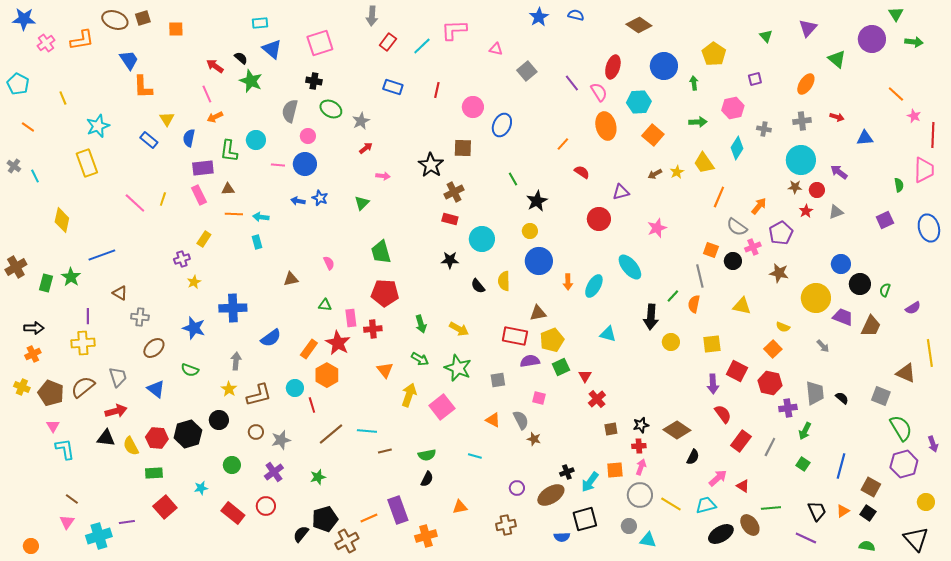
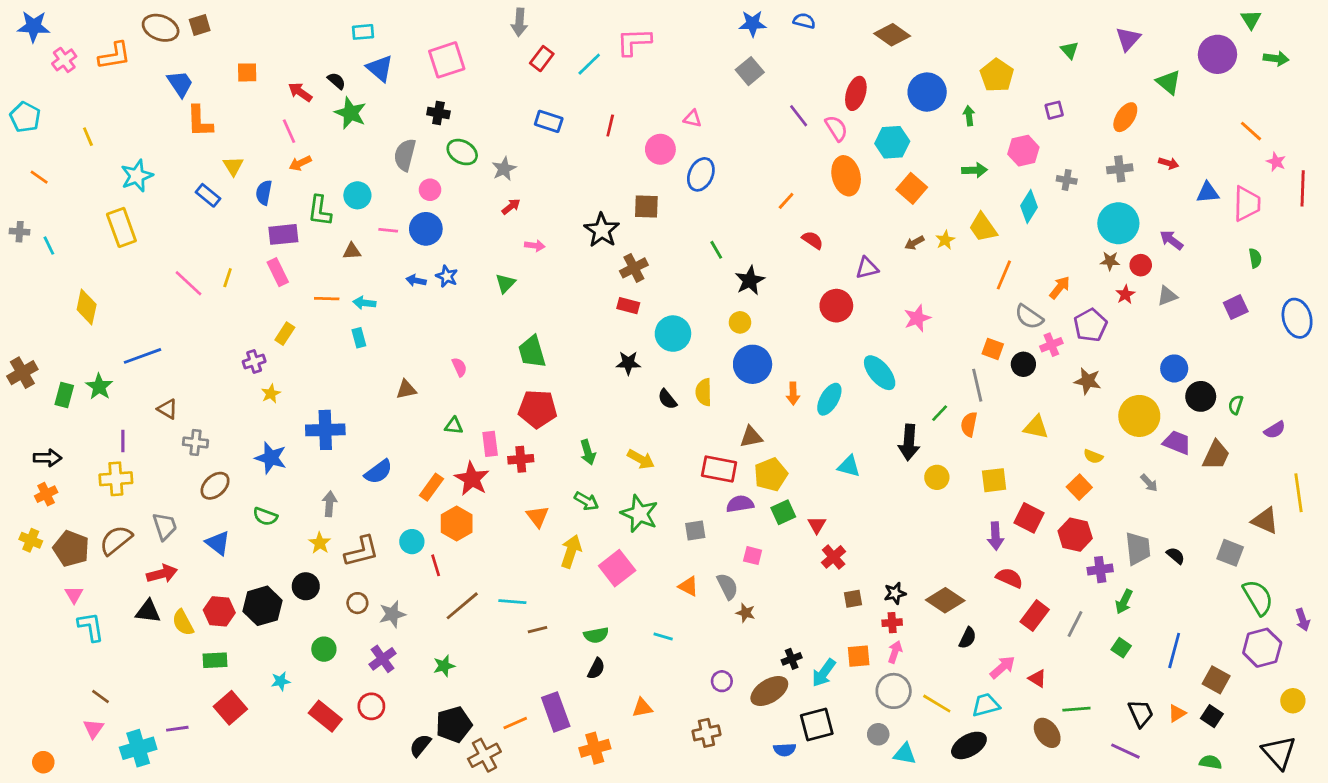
blue star: (539, 17) -> (753, 24), turned 30
orange square: (176, 29) -> (247, 72), moved
pink triangle: (496, 49) -> (693, 119), moved
gray square: (527, 71) -> (750, 71), moved
gray cross: (14, 166) -> (20, 232), turned -32
pink trapezoid: (924, 170) -> (1247, 204), moved
brown triangle: (228, 189) -> (352, 251), moved
red semicircle: (723, 414) -> (1009, 578), turned -30
black ellipse: (721, 534) -> (969, 745), moved

